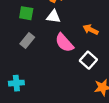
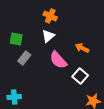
green square: (26, 13) -> (16, 39), moved
white triangle: (53, 17) -> (48, 36), turned -48

